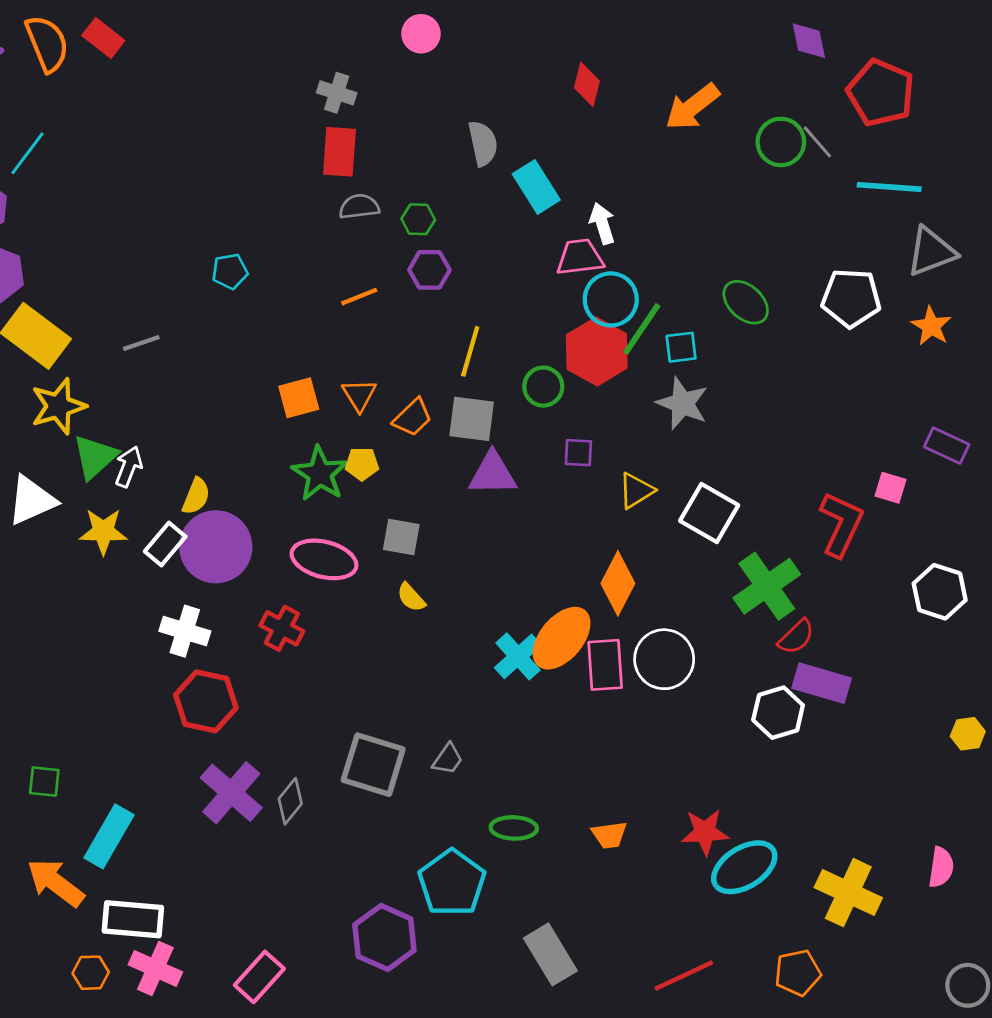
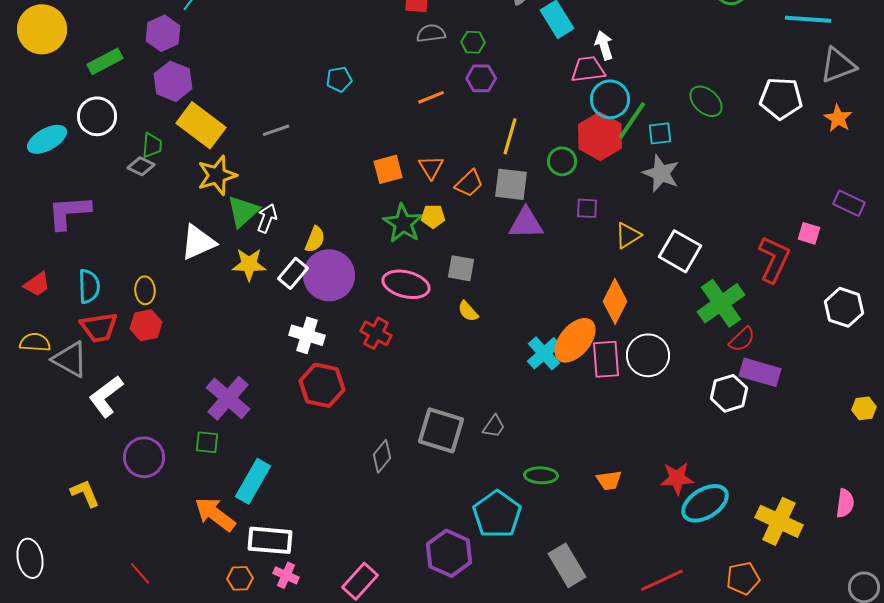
purple cross: (231, 793) -> (228, 398), moved
pink cross: (155, 968) -> (286, 575), size x0.7

